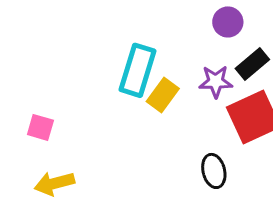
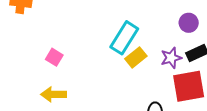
purple star: (216, 82) -> (171, 58), turned -30

